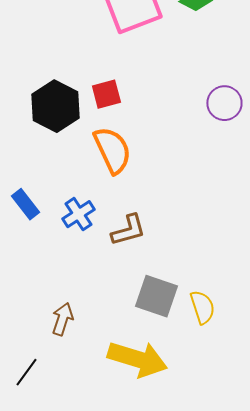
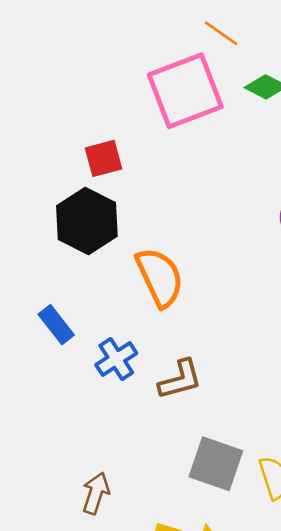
red square: (106, 94) -> (103, 158), moved
blue rectangle: (25, 204) -> (56, 325), moved

